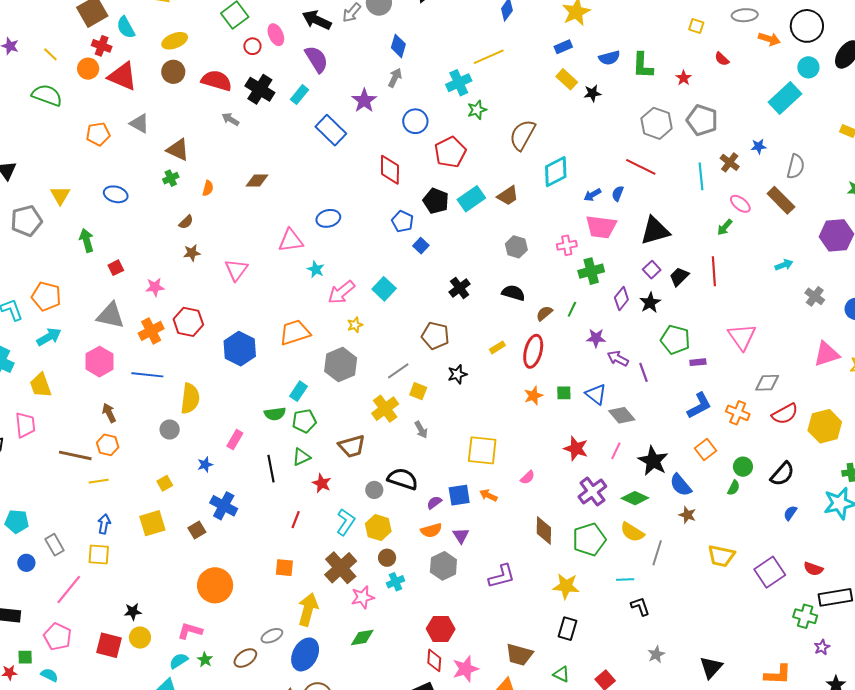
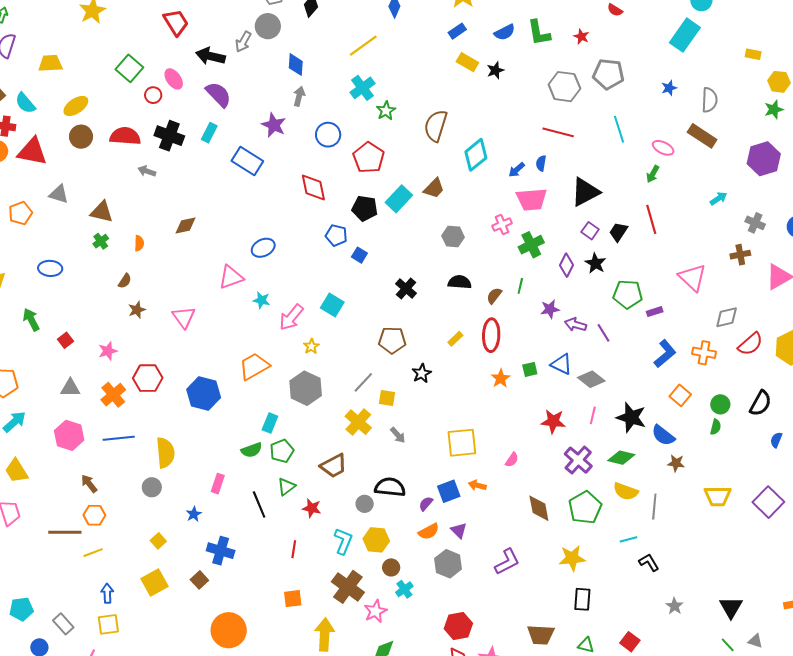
yellow line: (489, 57) -> (363, 46), moved
brown cross: (730, 162) -> (740, 255), moved, turned -36
gray triangle: (111, 315) -> (70, 388), size x0.7

